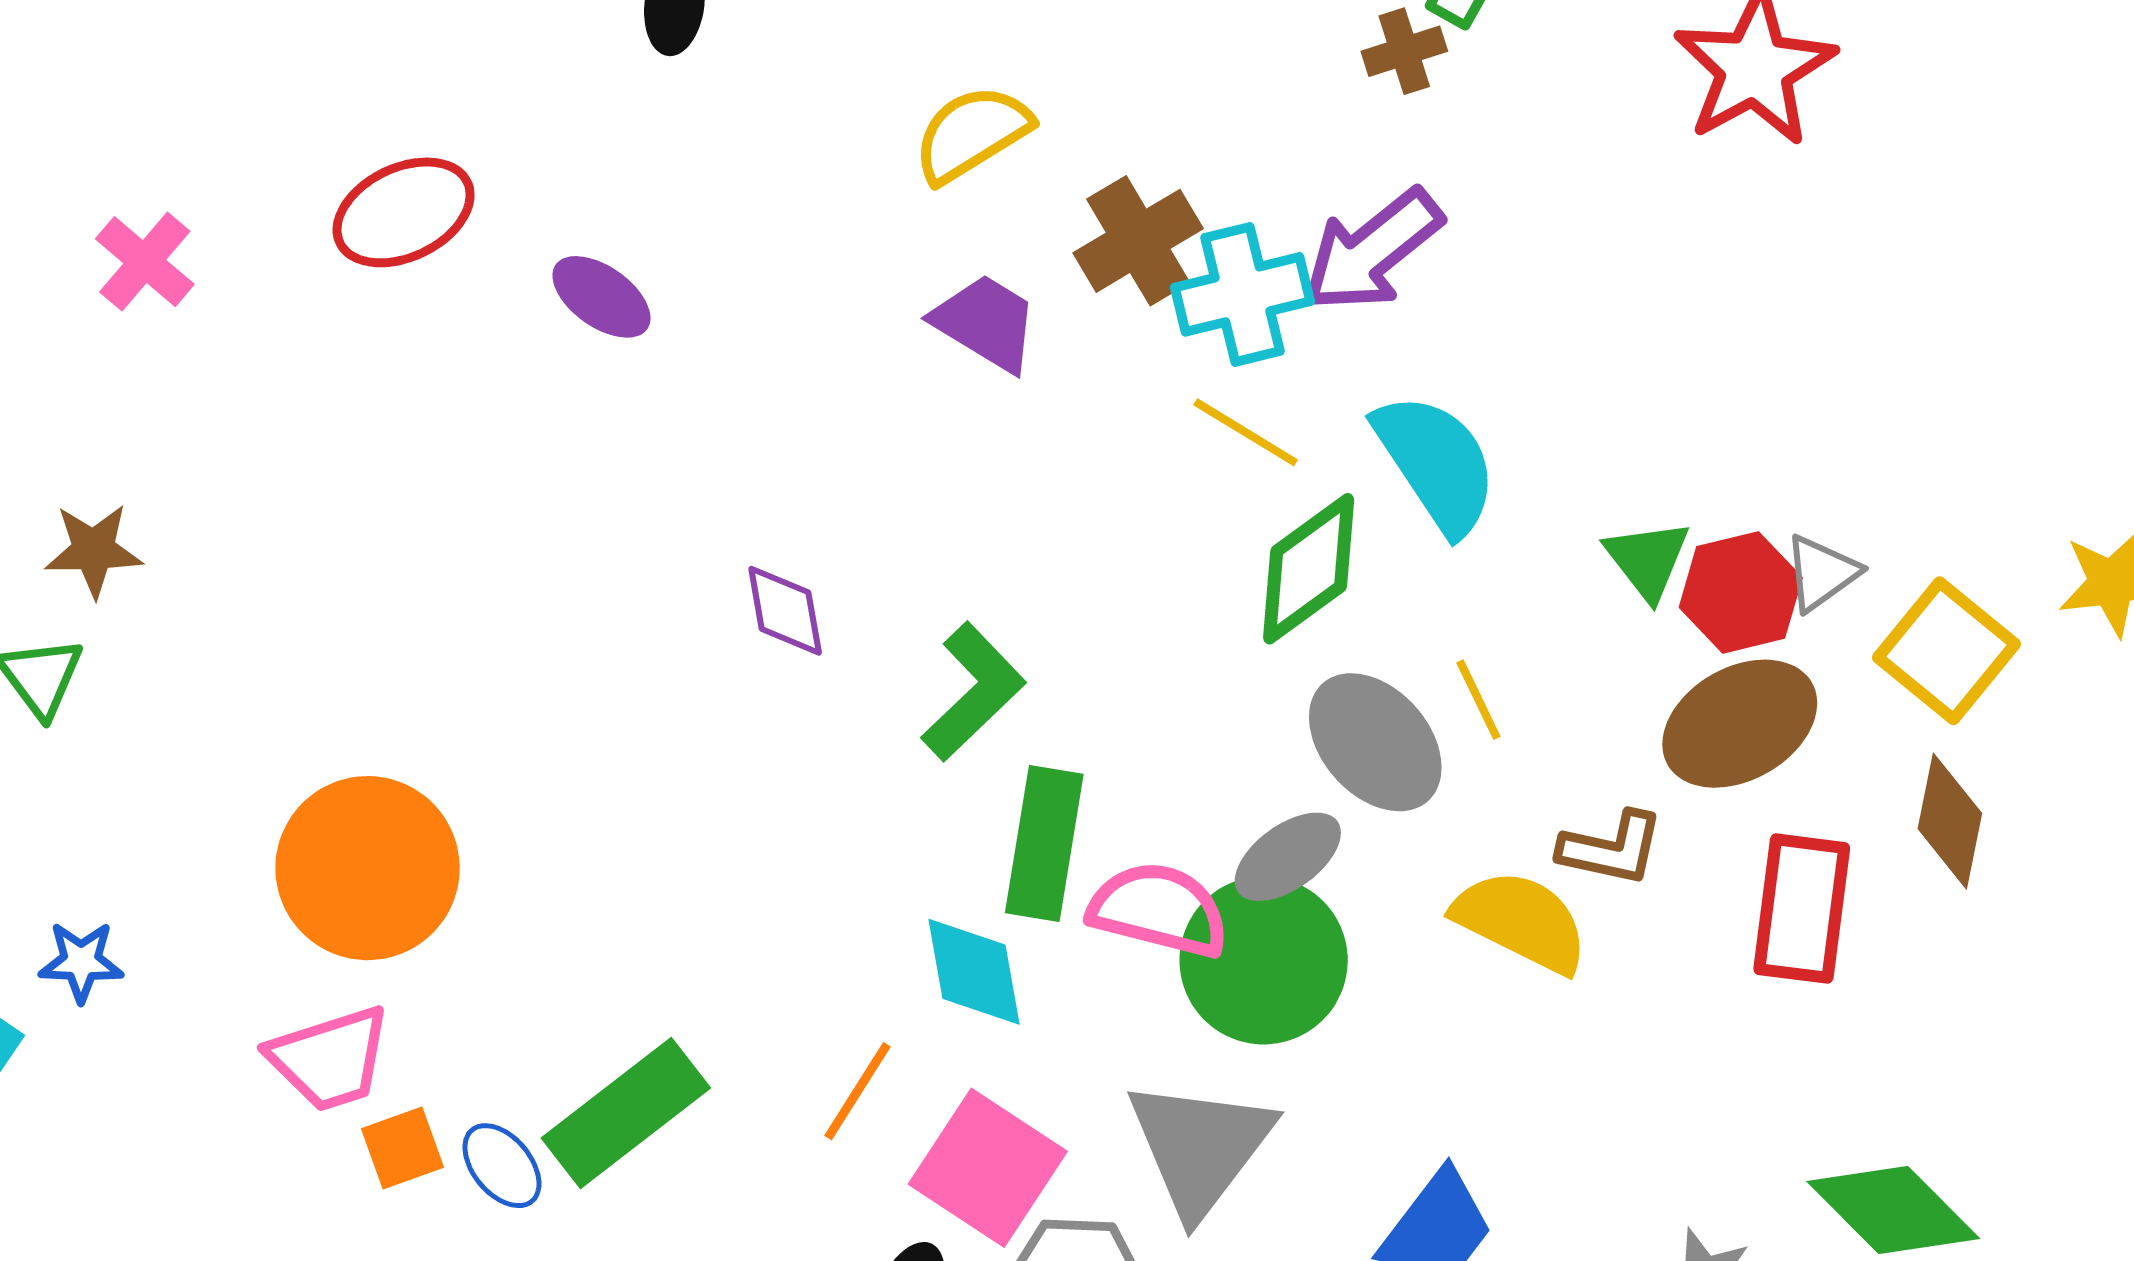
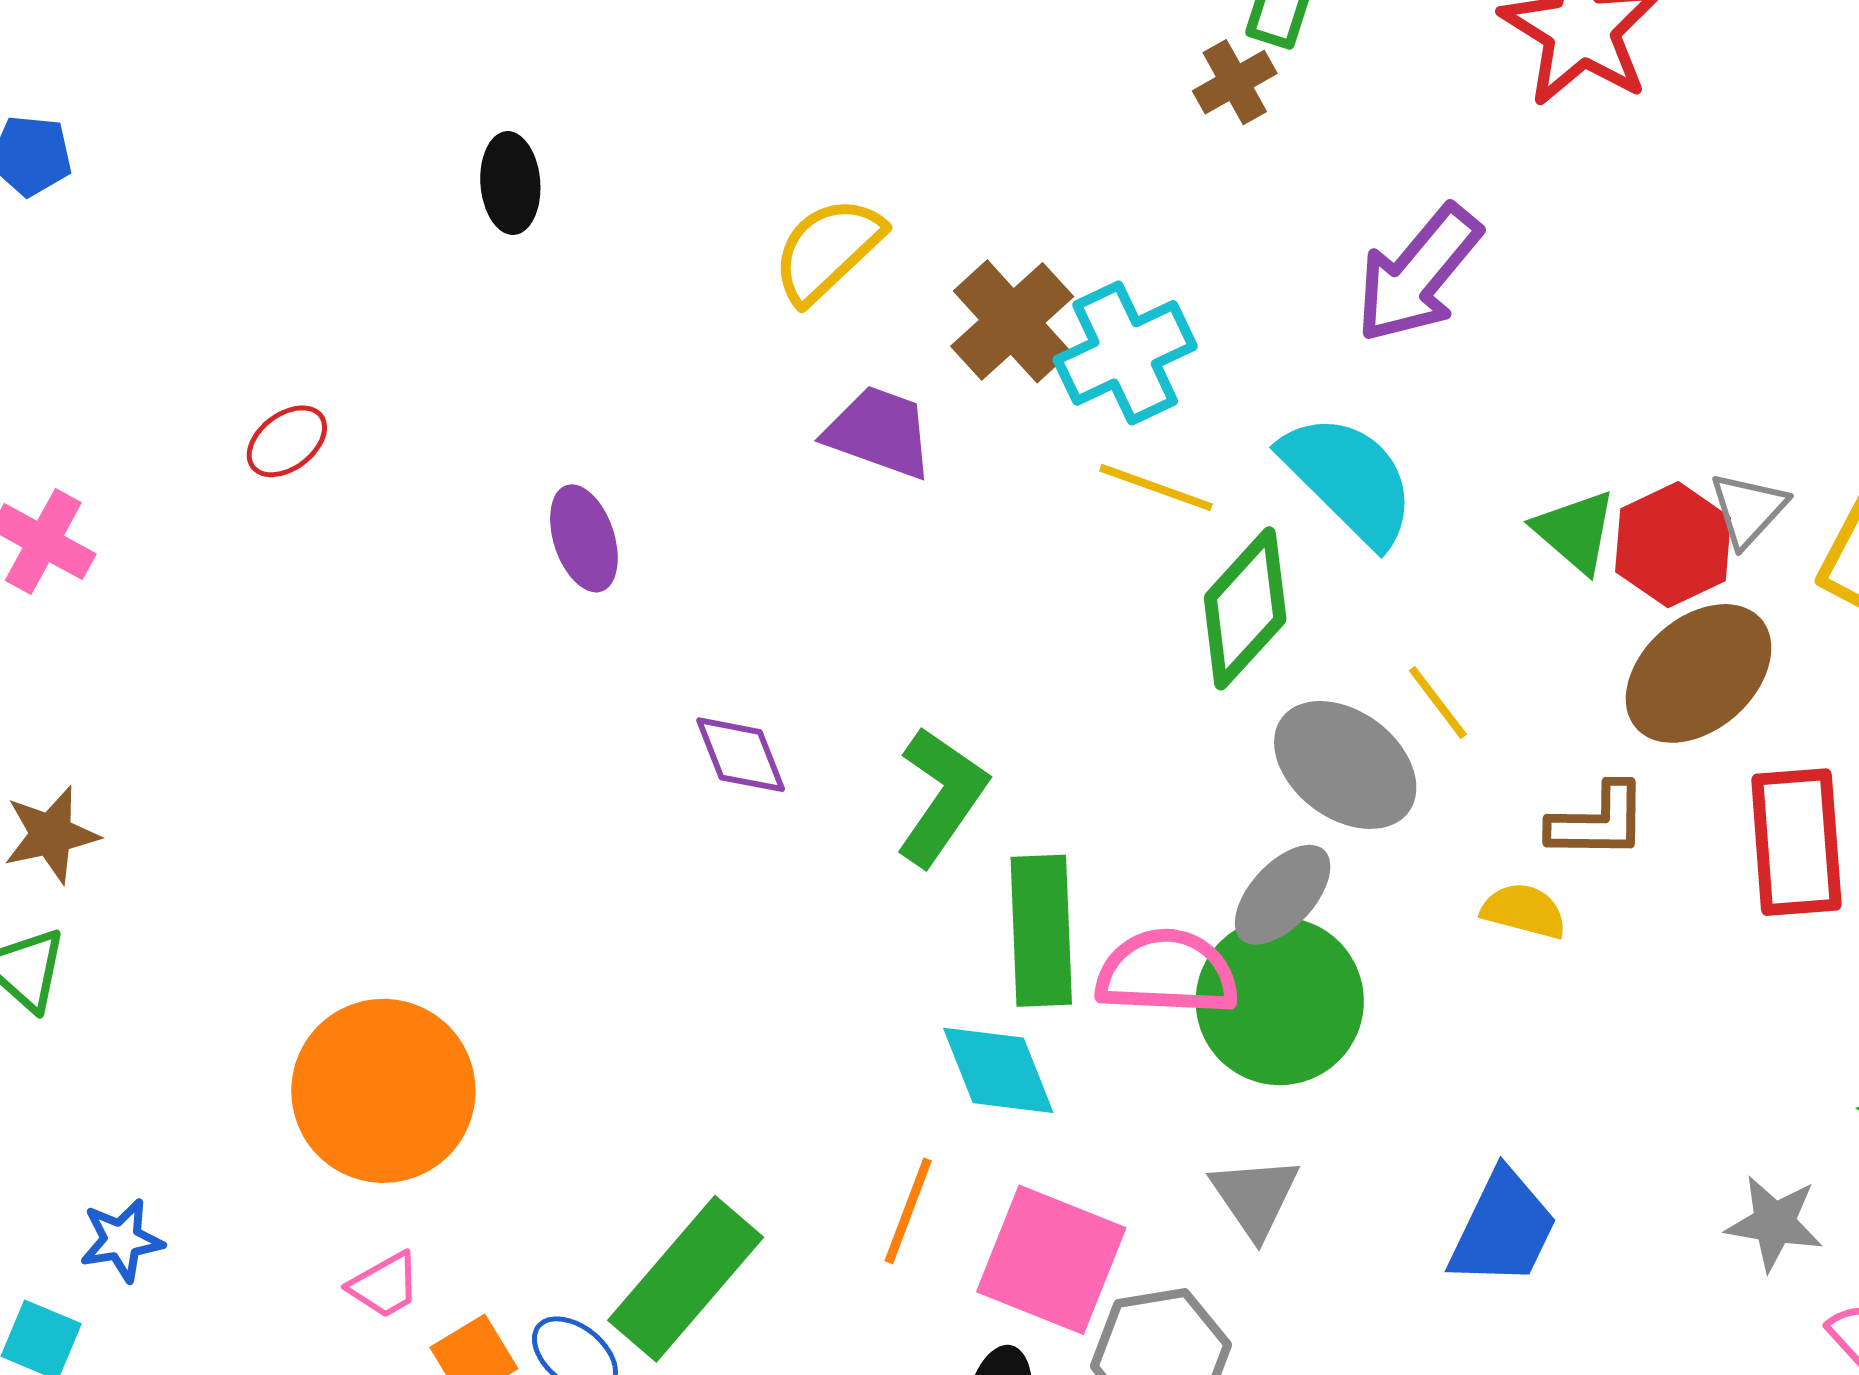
red ellipse: (404, 212) -> (287, 441), size x0.6
purple arrow: (1372, 251) -> (1418, 274), moved
purple ellipse: (601, 297) -> (584, 538), moved, turned 48
yellow semicircle: (1521, 921) -> (1524, 911), size x0.6
pink trapezoid: (330, 1059) -> (385, 1285), size x0.6
gray triangle: (1200, 1147) -> (1255, 1197), size x0.6

